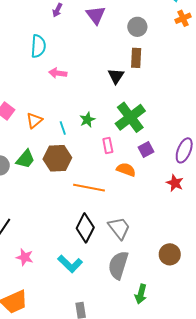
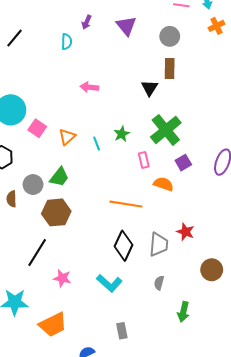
cyan semicircle: (38, 46) -> (67, 42), moved, size x0.7
brown hexagon: (57, 158) -> (56, 212), moved
red star: (175, 183) -> (185, 232), moved
gray trapezoid: (119, 228) -> (159, 245), turned 45
gray semicircle: (118, 265) -> (159, 283), size x0.5

